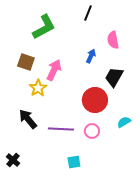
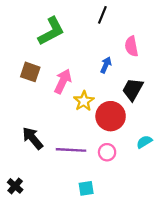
yellow star: (38, 88) -> (84, 101), moved

